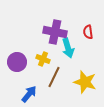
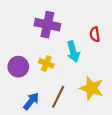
purple cross: (55, 32) -> (47, 25), moved
brown line: (54, 77) -> (58, 97), moved

